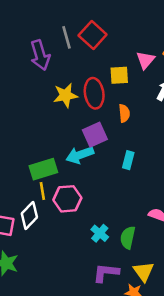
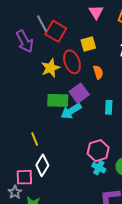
red square: (93, 35) -> (56, 31), moved
pink triangle: (145, 60) -> (96, 12), moved
green rectangle: (43, 169) -> (58, 100), moved, turned 30
yellow line: (42, 191) -> (35, 139), moved
pink hexagon: (67, 199) -> (98, 151), moved

